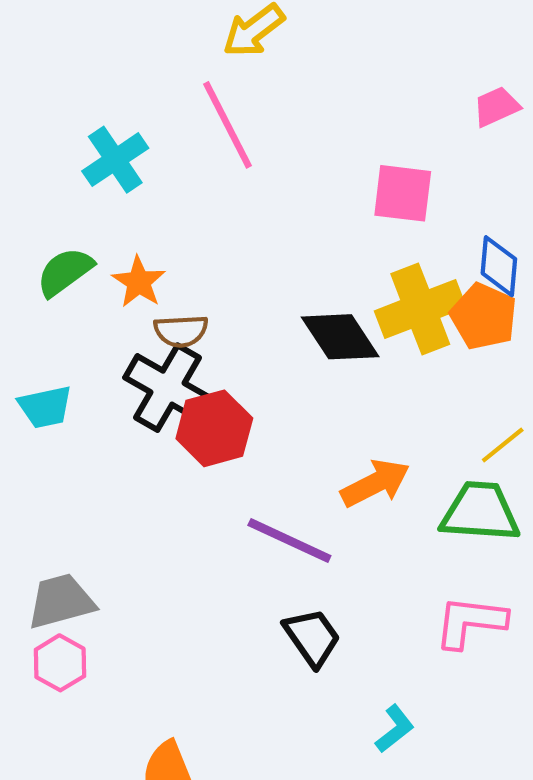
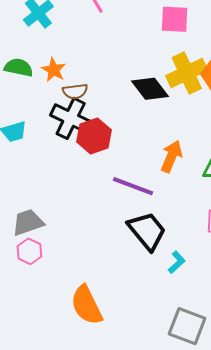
green semicircle: (65, 272) -> (19, 68), turned 52
orange arrow: (375, 483) -> (171, 156), turned -36
black trapezoid: (312, 637) -> (147, 231), size x1.4
cyan L-shape: (395, 729) -> (177, 262), moved

